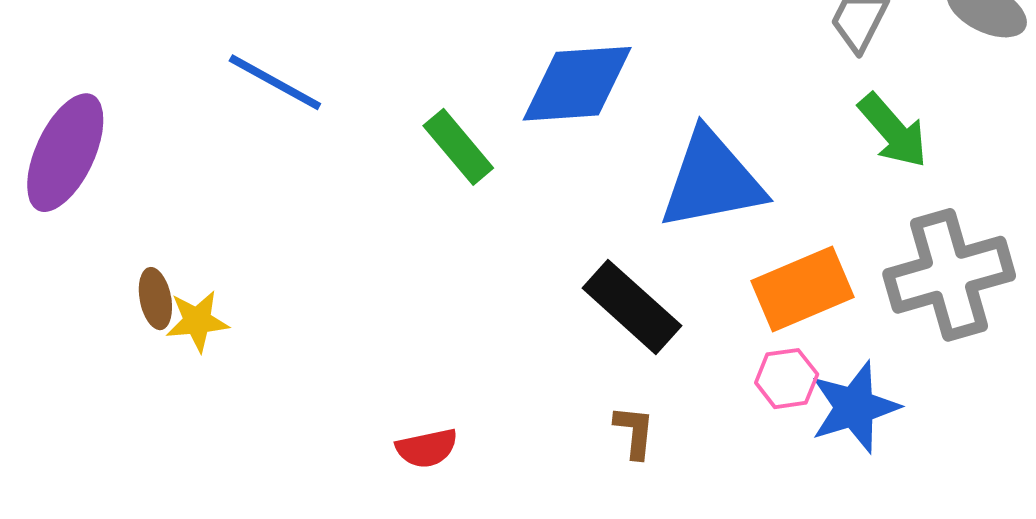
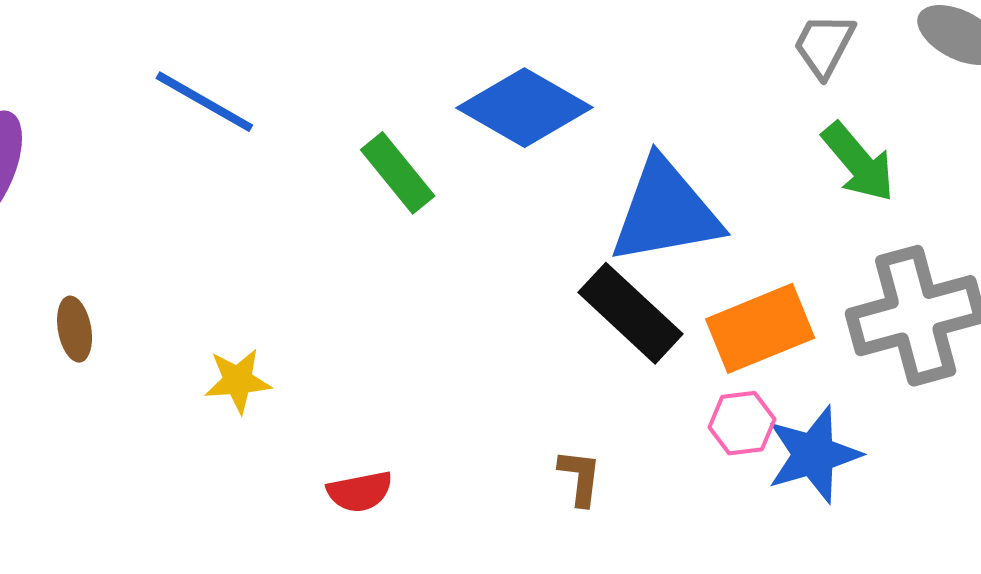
blue diamond: (577, 84) -> (524, 108), turned 33
black rectangle: (632, 307) -> (631, 313), moved
yellow star: (197, 321) -> (238, 381), moved

